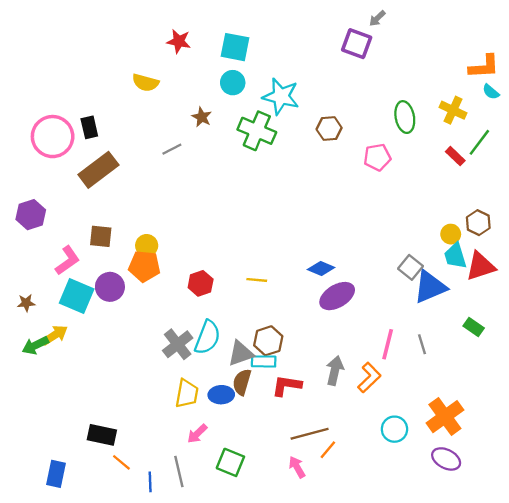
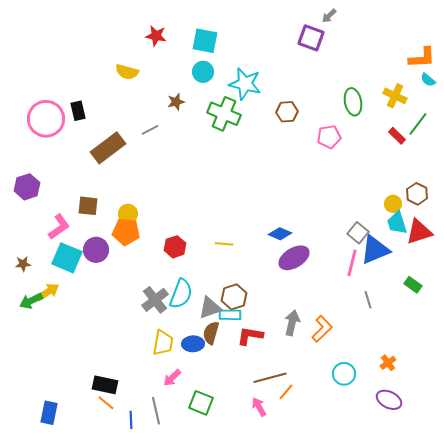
brown star: (202, 117) -> (176, 102), turned 30
brown rectangle: (98, 170) -> (108, 148), moved
pink line: (388, 344) -> (352, 263), moved
orange cross: (445, 417) -> (388, 363), size x0.5
black rectangle: (102, 435) -> (105, 385), moved

